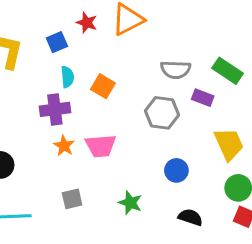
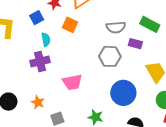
orange square: (103, 86) -> (70, 25), moved
orange star: (64, 146) -> (38, 102), moved
blue circle: (176, 170) -> (123, 93), size x1.6

